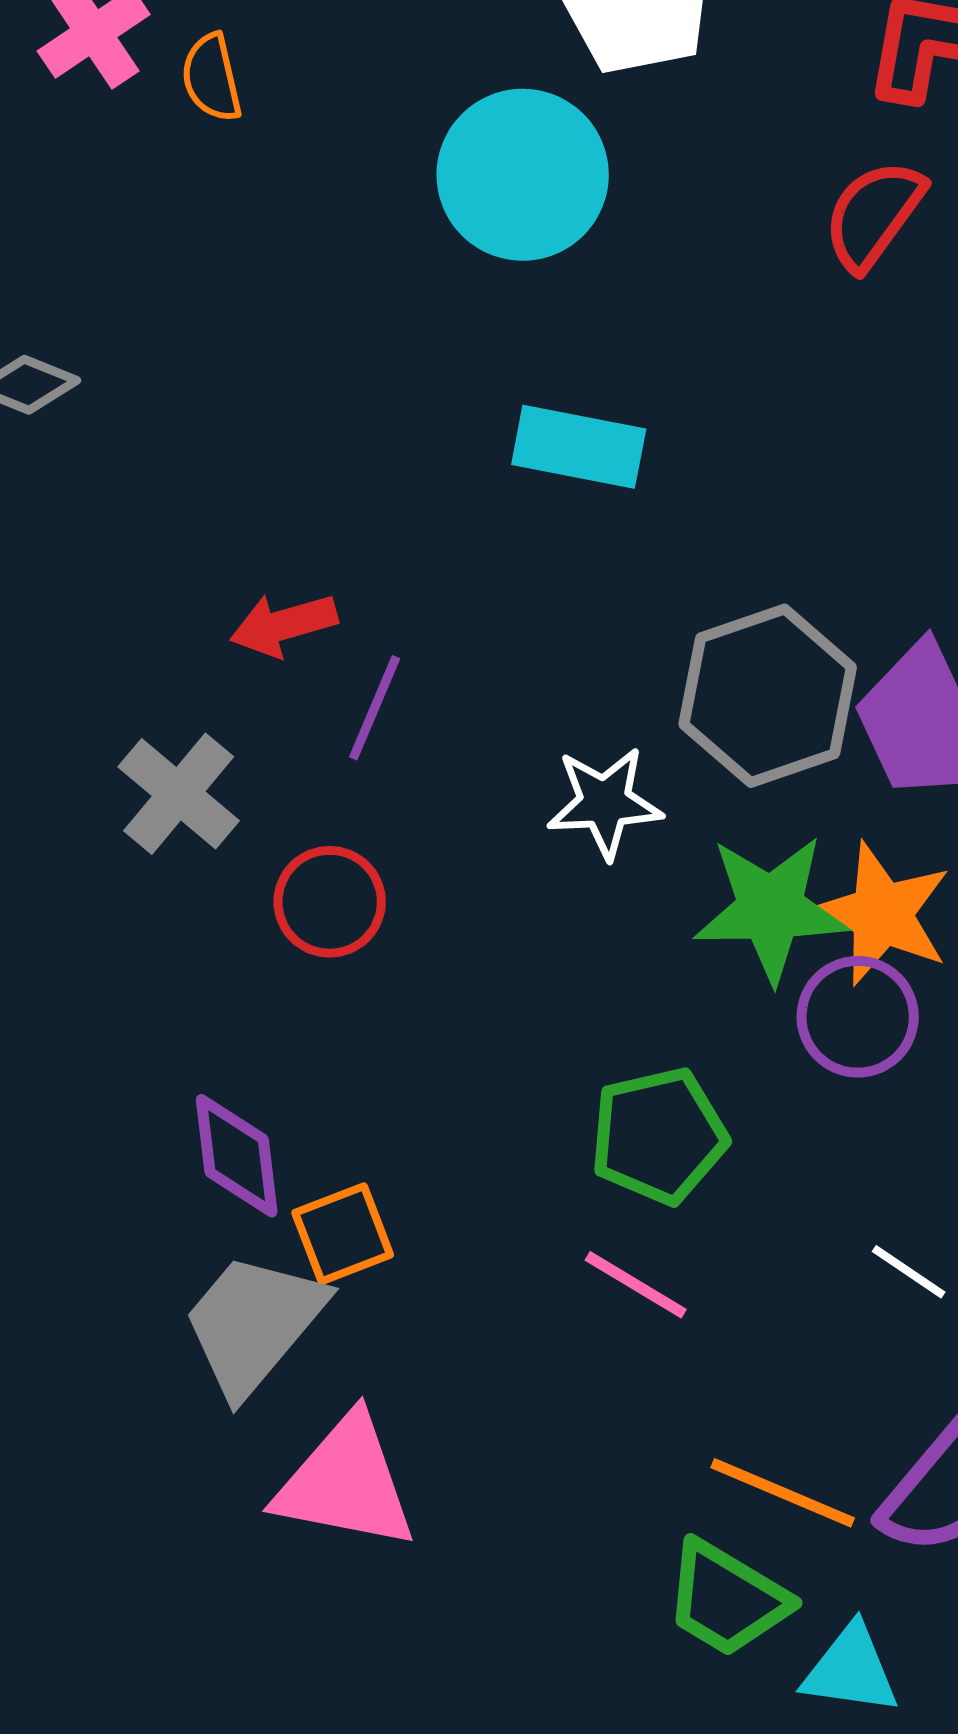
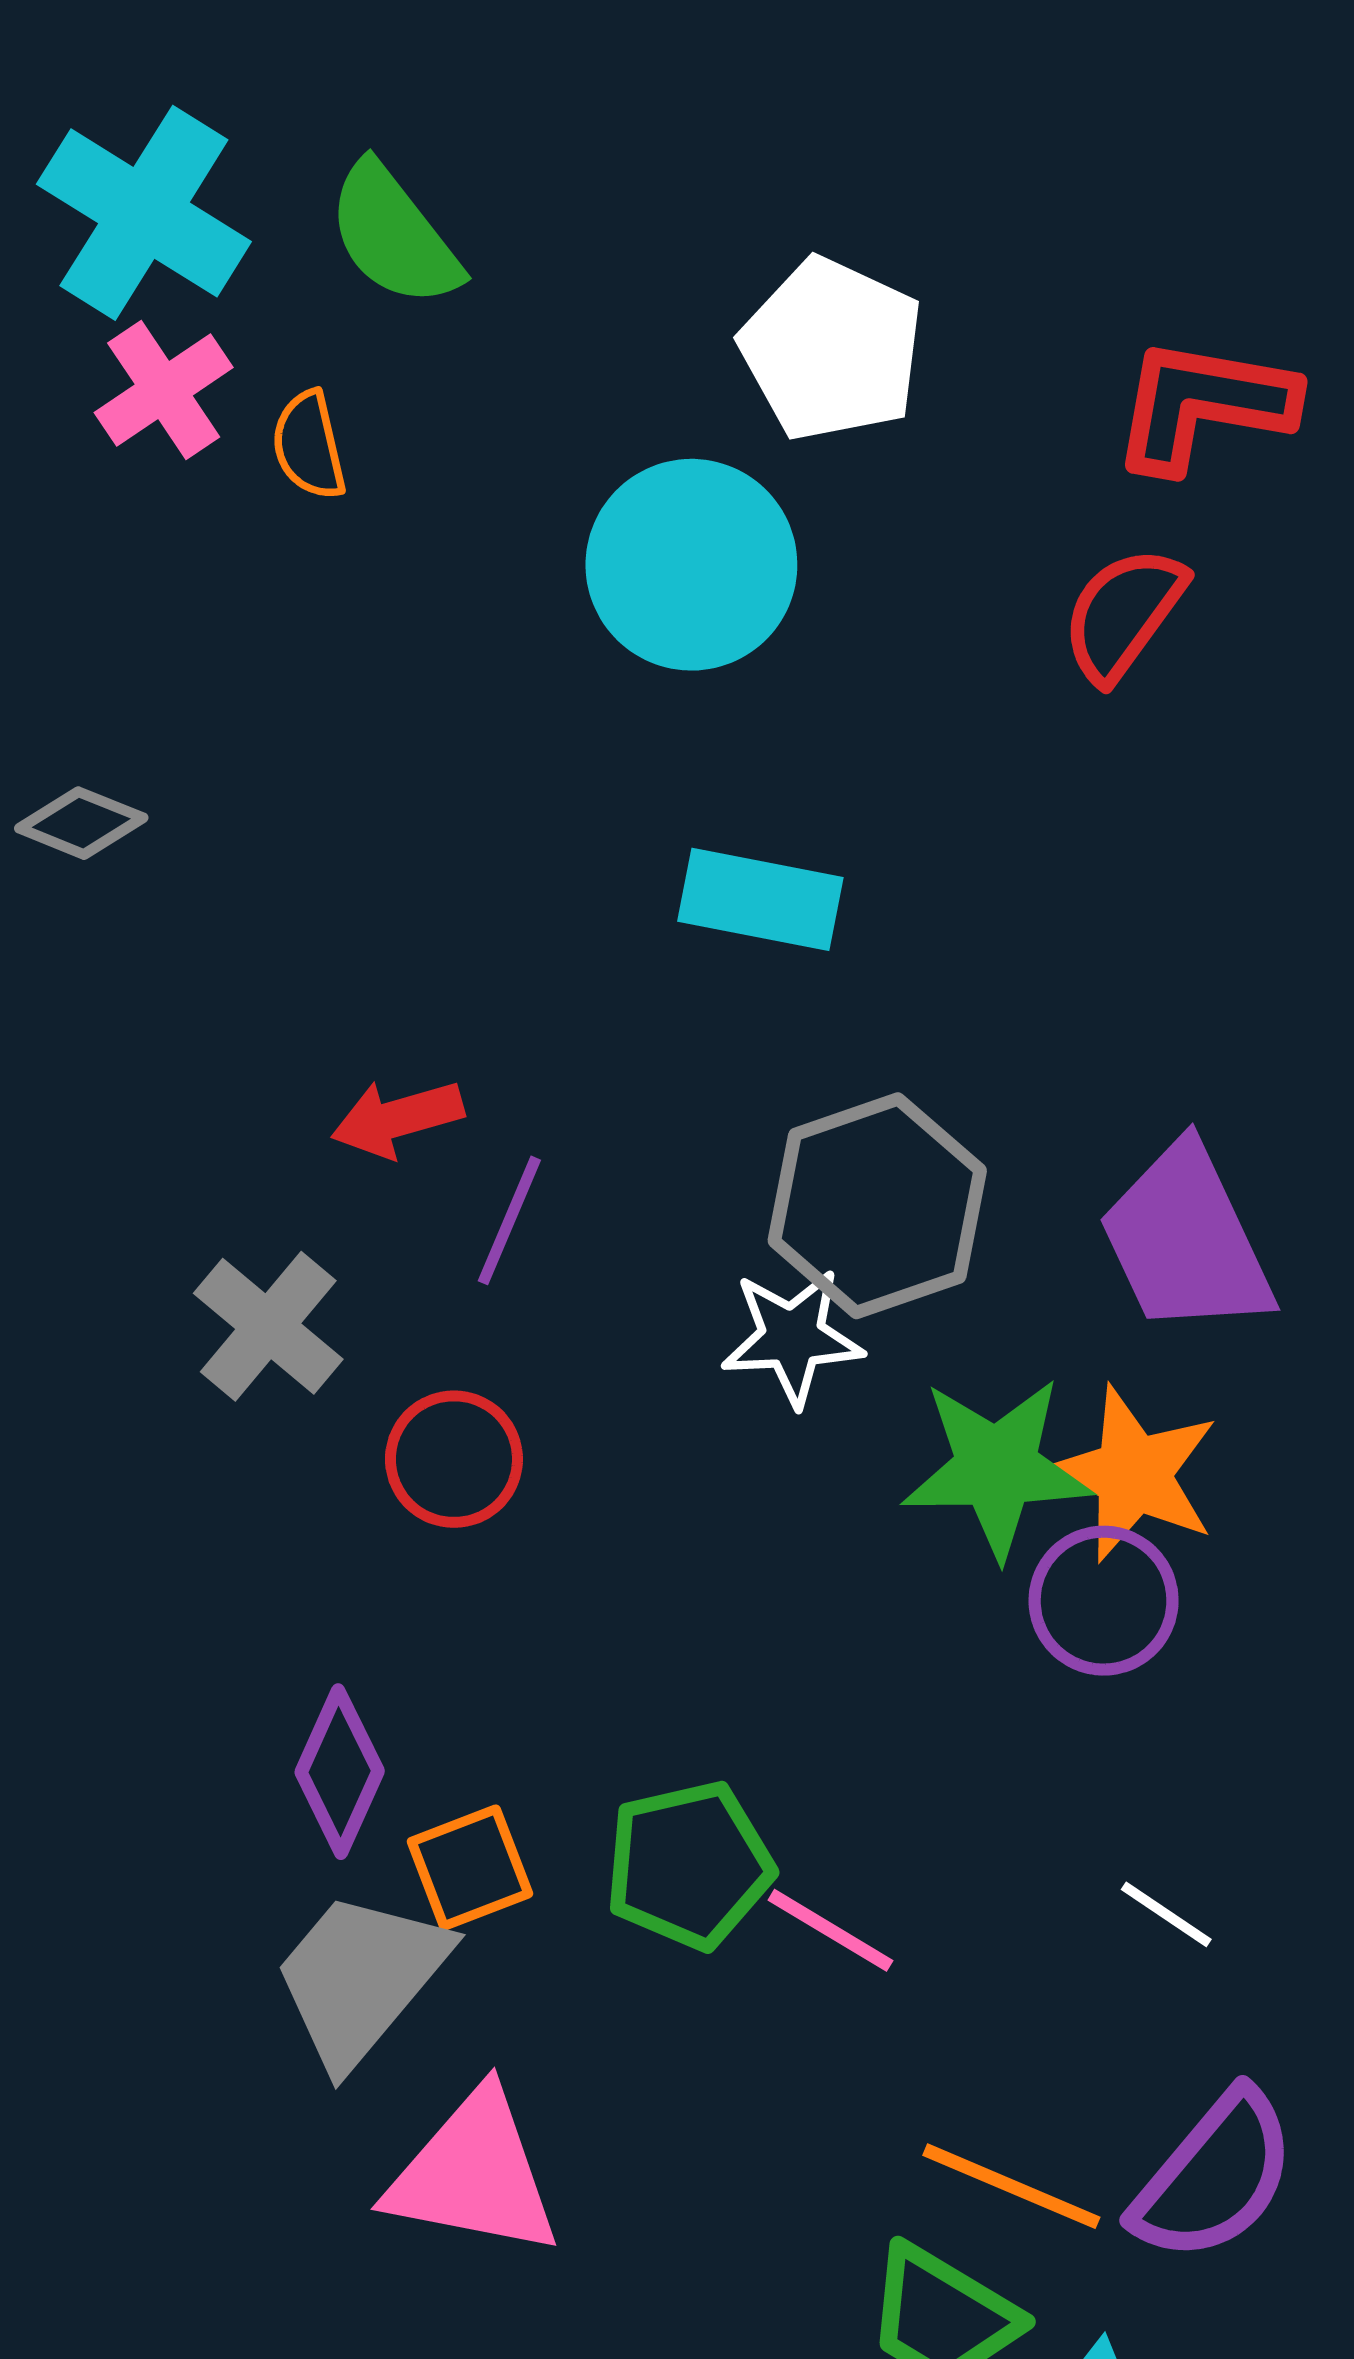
gray hexagon: (768, 696) -> (877, 1206), moved
green pentagon: (659, 1136) -> (689, 1865), moved
purple diamond: (237, 1156) -> (340, 1772), turned 31

